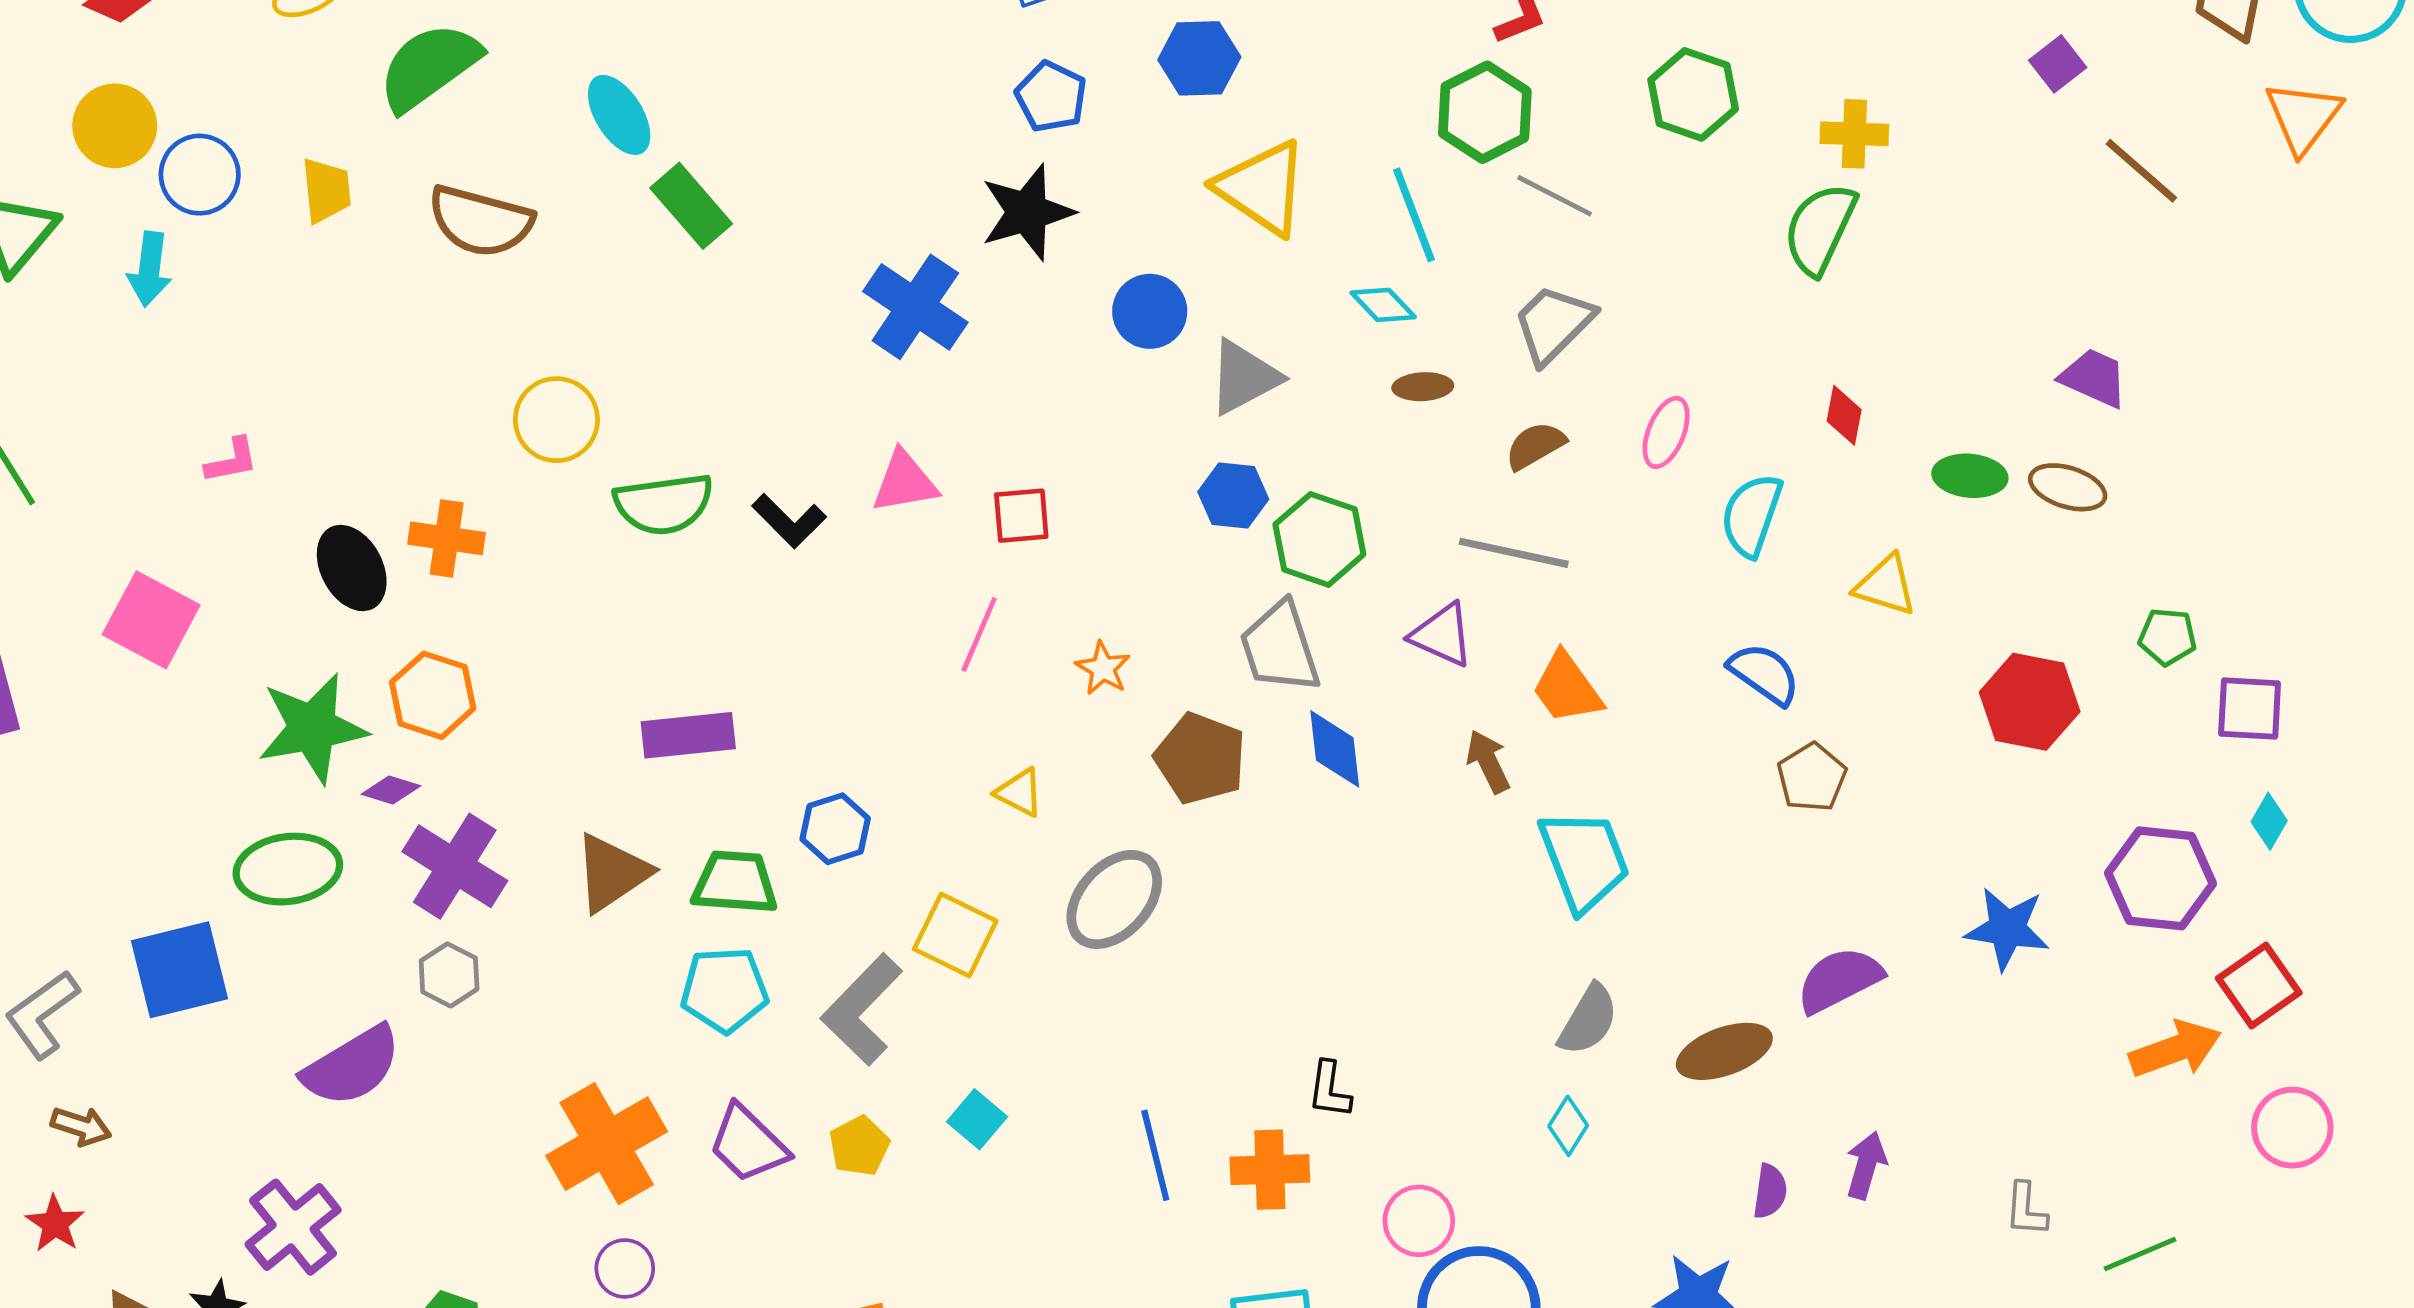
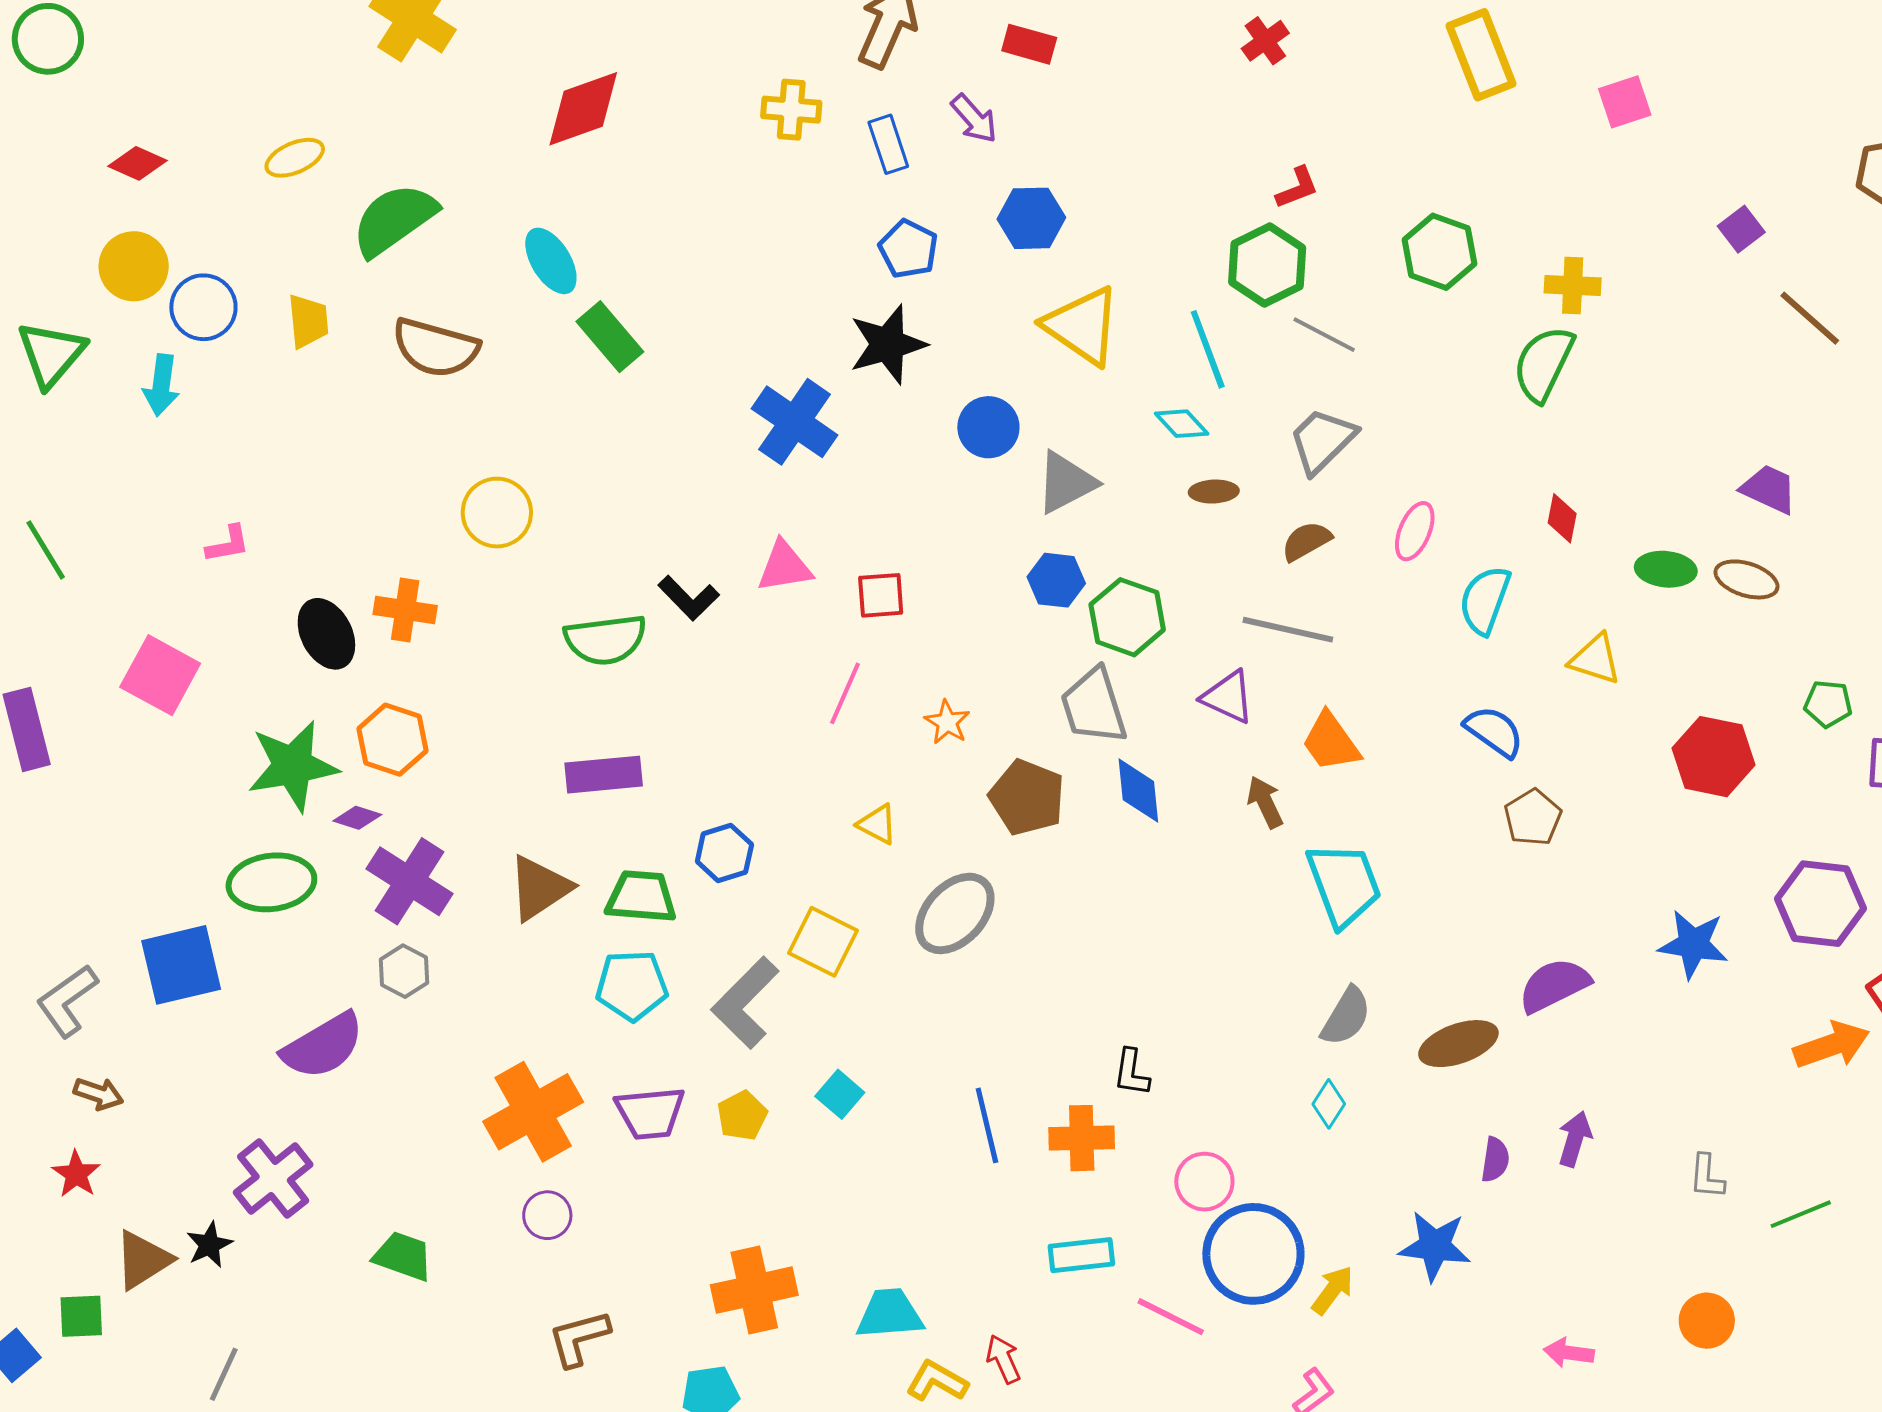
green semicircle: (664, 504) -> (605, 640), moved
purple trapezoid: (748, 1144) -> (650, 1113), turned -50

